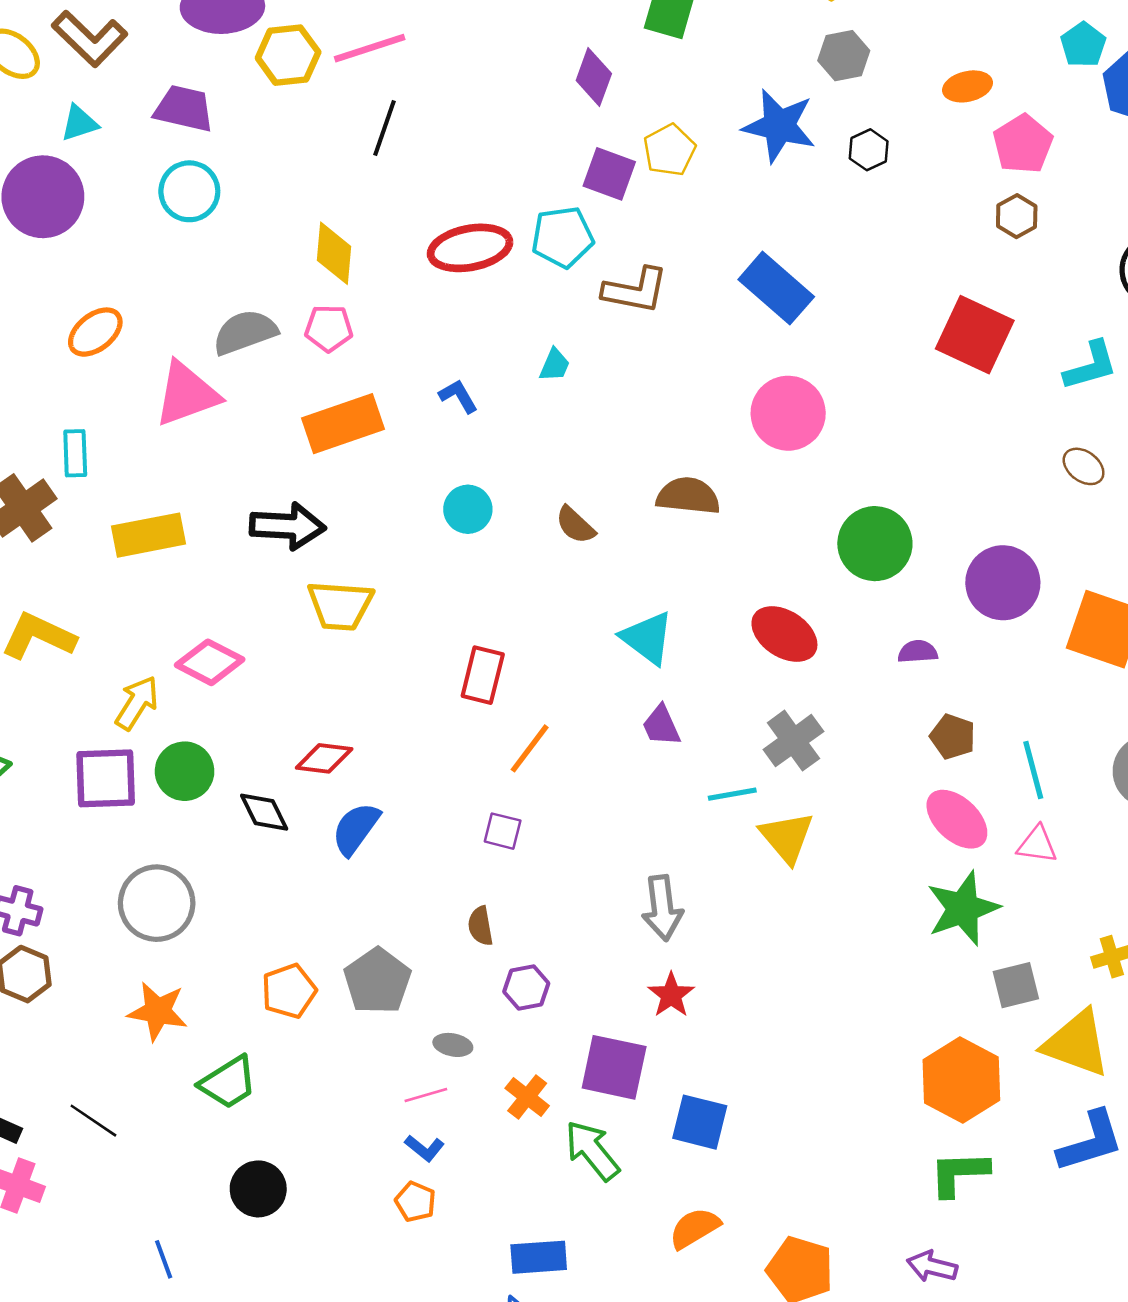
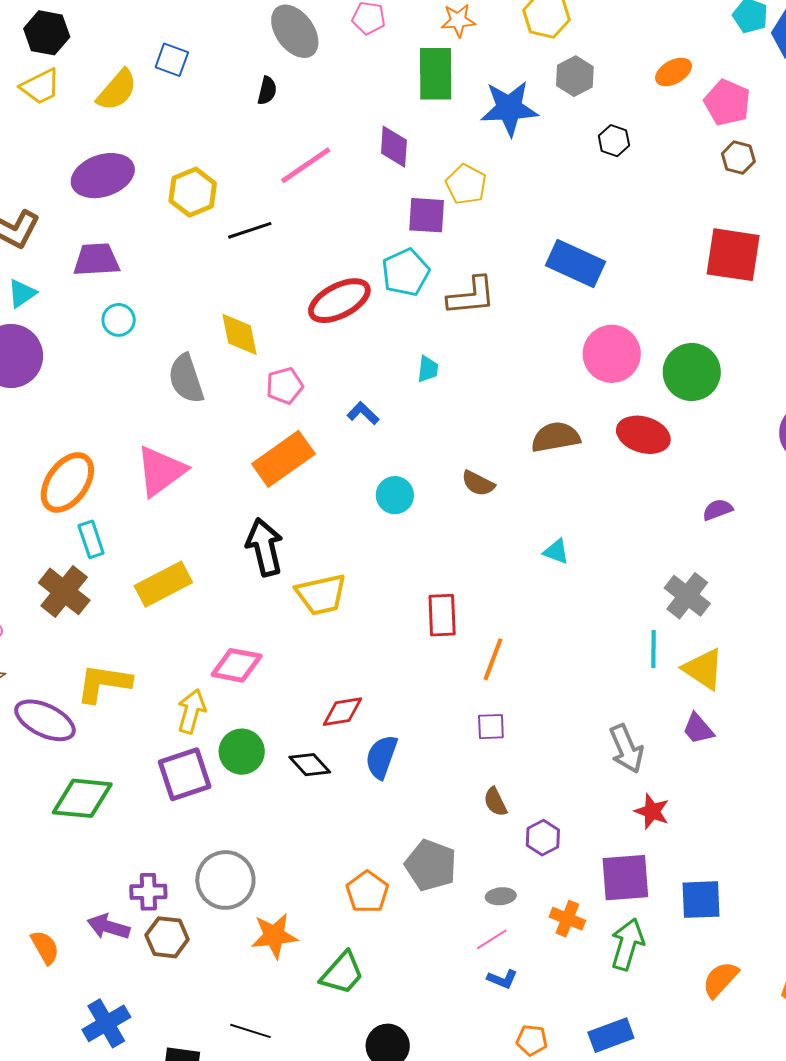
pink line: (370, 48) -> (306, 165), moved
yellow hexagon: (288, 55) -> (193, 192), moved
blue star: (779, 126) -> (509, 108), moved
black line: (385, 128) -> (250, 230), turned 69
cyan circle: (189, 191) -> (119, 320), size x0.7
pink pentagon: (329, 328) -> (285, 386), moved
orange ellipse: (95, 332) -> (67, 482), moved, size x1.4
gray semicircle: (245, 332) -> (186, 379), moved, turned -72
black arrow: (287, 526) -> (265, 547), turned -90
green circle: (875, 544) -> (692, 372), moved
red ellipse: (784, 634) -> (643, 435), moved
cyan triangle: (647, 638) -> (556, 552), size x0.6
purple semicircle: (918, 652) -> (718, 510), moved
purple trapezoid: (661, 726) -> (698, 729), moved
cyan line: (732, 794) -> (653, 649), turned -63
gray circle: (157, 903) -> (225, 880), moved
green arrow: (592, 1151) -> (627, 944), turned 72
orange pentagon: (415, 1202) -> (532, 1040), moved

